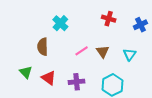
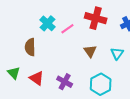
red cross: (109, 19) -> (96, 18), size x1.5
pink line: (82, 51) -> (67, 29), moved
purple cross: (77, 82) -> (65, 82), turned 35

